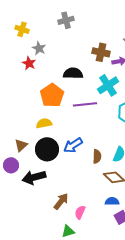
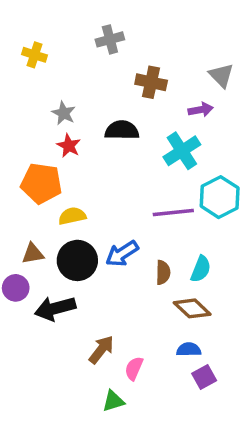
gray star: (39, 48) -> (64, 113), moved
brown cross: (101, 52) -> (151, 82), moved
red star: (29, 63) -> (69, 146), moved
orange pentagon: (52, 95) -> (41, 183), moved, turned -30
purple line: (85, 104) -> (173, 212), moved
brown triangle: (21, 145) -> (33, 254), turned 32

